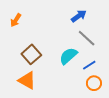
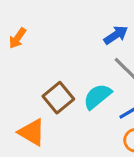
brown square: (31, 54) -> (58, 98), moved

